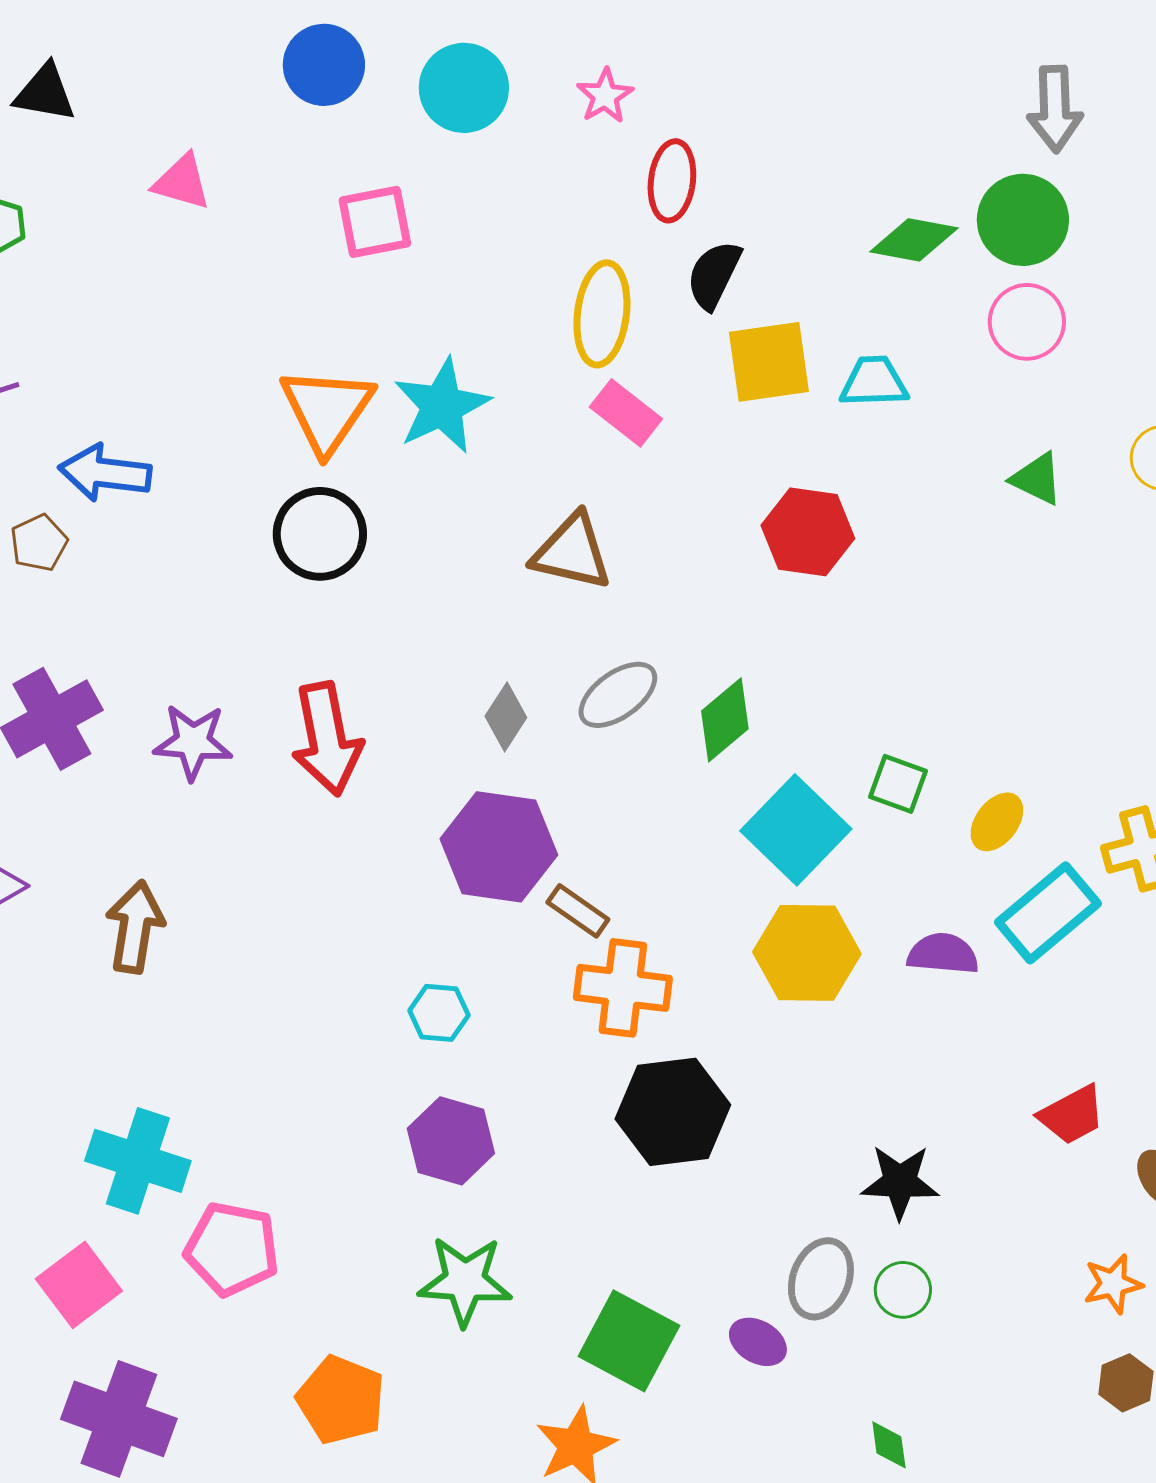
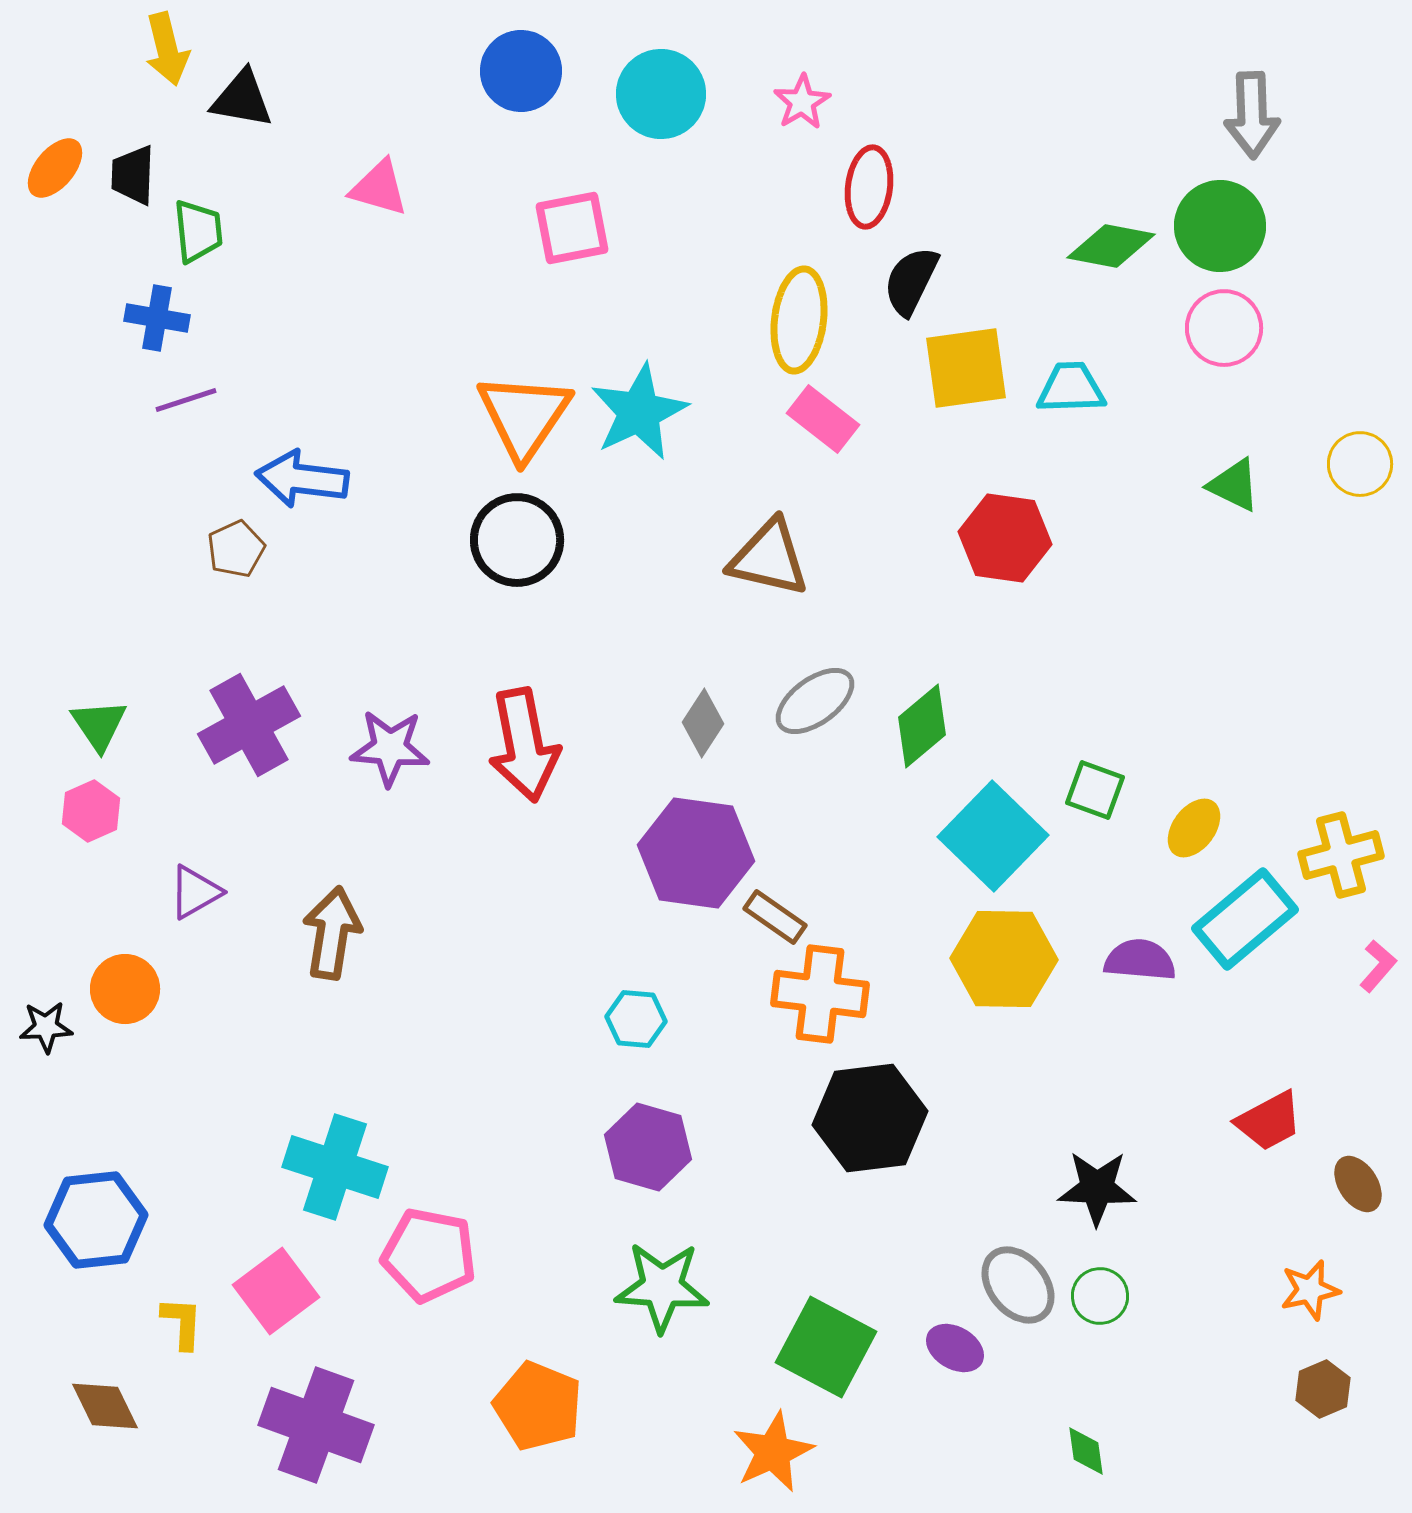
gray ellipse: (821, 1279) -> (1018, 1285), turned -60

